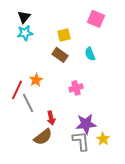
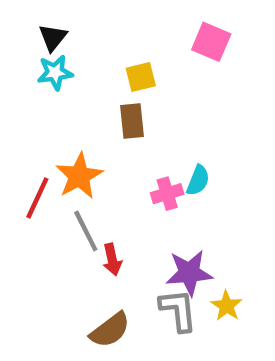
cyan semicircle: (90, 54) -> (198, 180), moved, turned -136
brown rectangle: (60, 55) -> (132, 121), turned 49
orange star: (36, 80) -> (79, 176), size x1.5
gray line: (28, 103) -> (86, 231), moved
brown semicircle: (43, 137) -> (110, 330), moved

